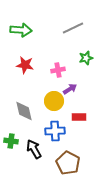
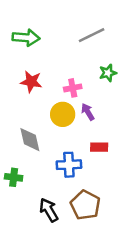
purple arrow: (70, 89) -> (88, 112), turned -88
yellow circle: (54, 101) -> (63, 114), moved
black arrow: (34, 149) -> (49, 210), moved

